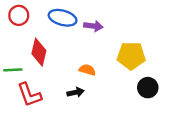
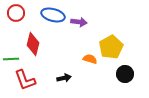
yellow pentagon: (131, 56) -> (111, 47), turned -30
orange semicircle: (87, 70) -> (90, 59), moved

